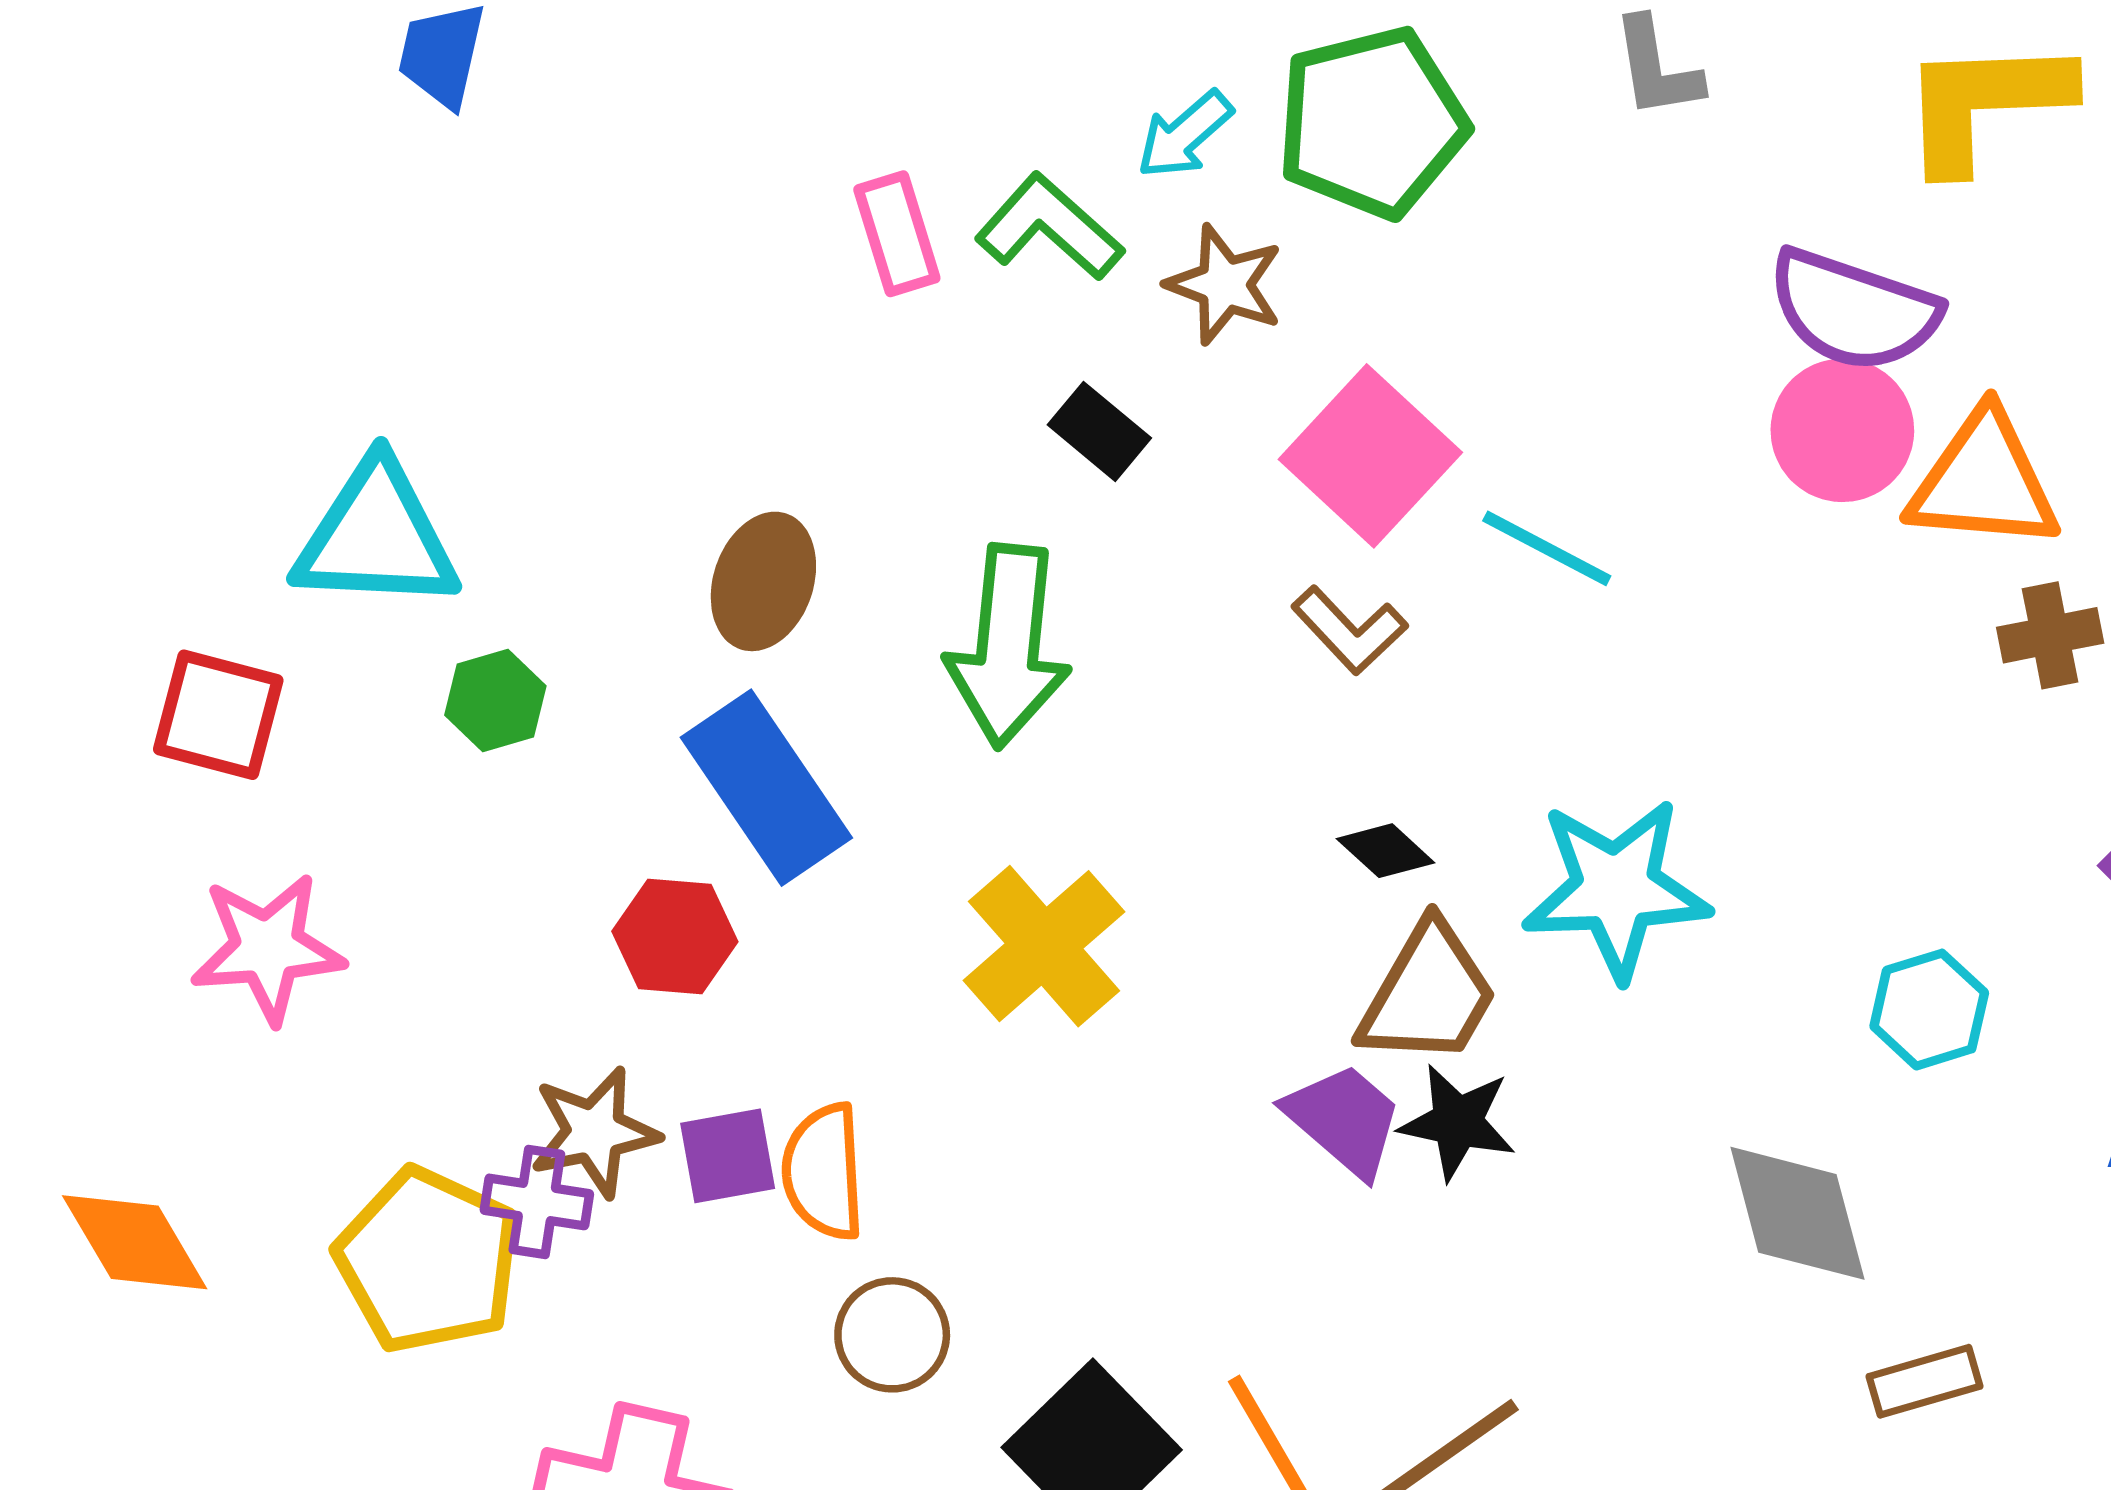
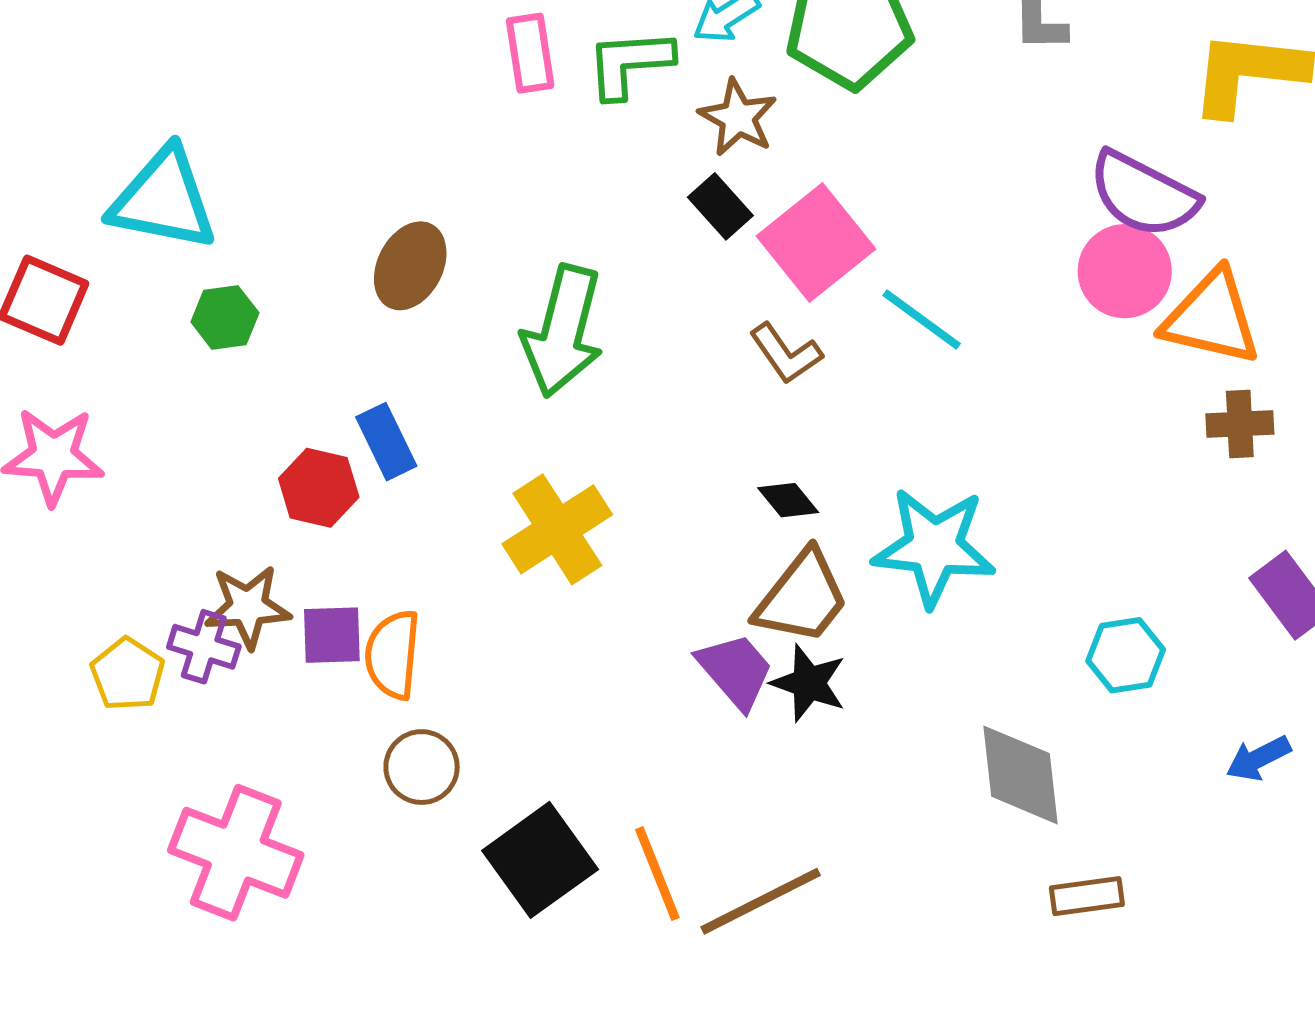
green L-shape: (1049, 227) -> (630, 63), turned -54
black rectangle: (1099, 431) -> (720, 206), moved
blue rectangle: (766, 788) -> (386, 442), moved, size x0.6
yellow pentagon: (428, 1260) -> (128, 674), size x0.6

